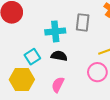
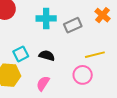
gray rectangle: (83, 22) -> (73, 25), turned 54
cyan cross: (55, 31) -> (46, 18), moved

